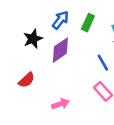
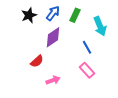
black star: (33, 39) -> (29, 15), moved
red semicircle: (27, 80) -> (37, 61), moved

